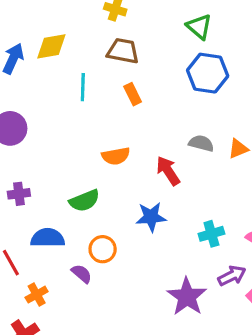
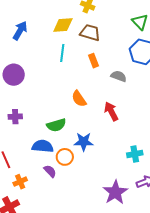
yellow diamond: (51, 46) -> (63, 25), moved
gray semicircle: (201, 143) -> (119, 76), moved
orange semicircle: (116, 156) -> (79, 99), turned 60
blue star: (151, 217) -> (84, 142), moved
blue semicircle: (48, 238) -> (43, 146), moved

